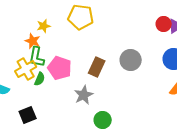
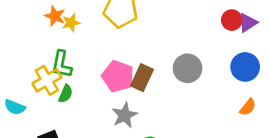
orange star: (33, 41) -> (55, 16), moved
pink pentagon: (60, 68) -> (118, 76), moved

